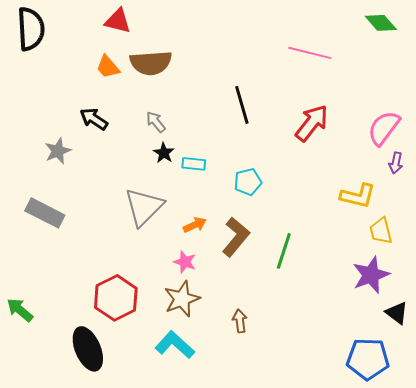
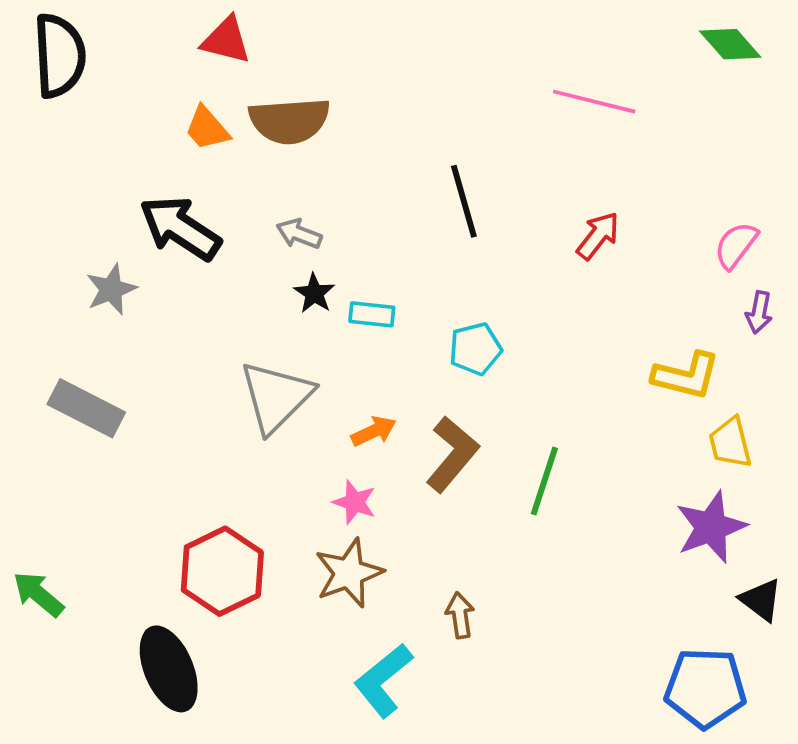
black arrow: (94, 119) -> (180, 228), size x1.5
gray arrow: (156, 122) -> (299, 234), turned -30
red arrow: (312, 123) -> (598, 236), size x0.7
pink semicircle: (384, 128) -> (736, 245), size x0.7
cyan L-shape: (175, 345) -> (383, 680), moved, turned -81

